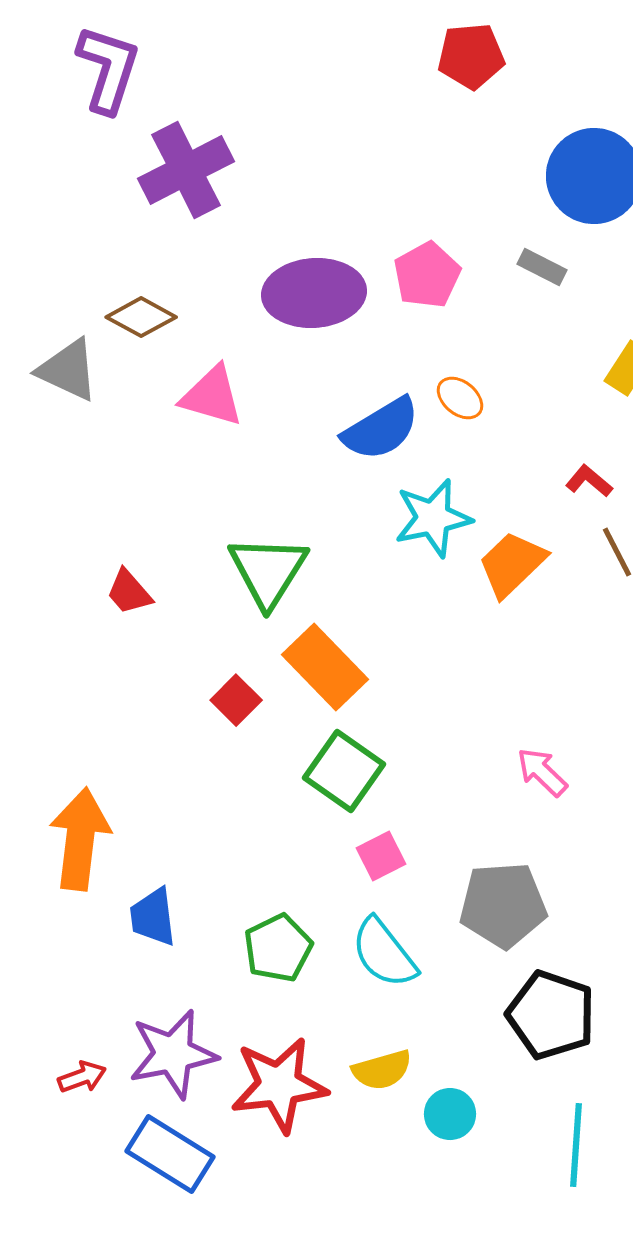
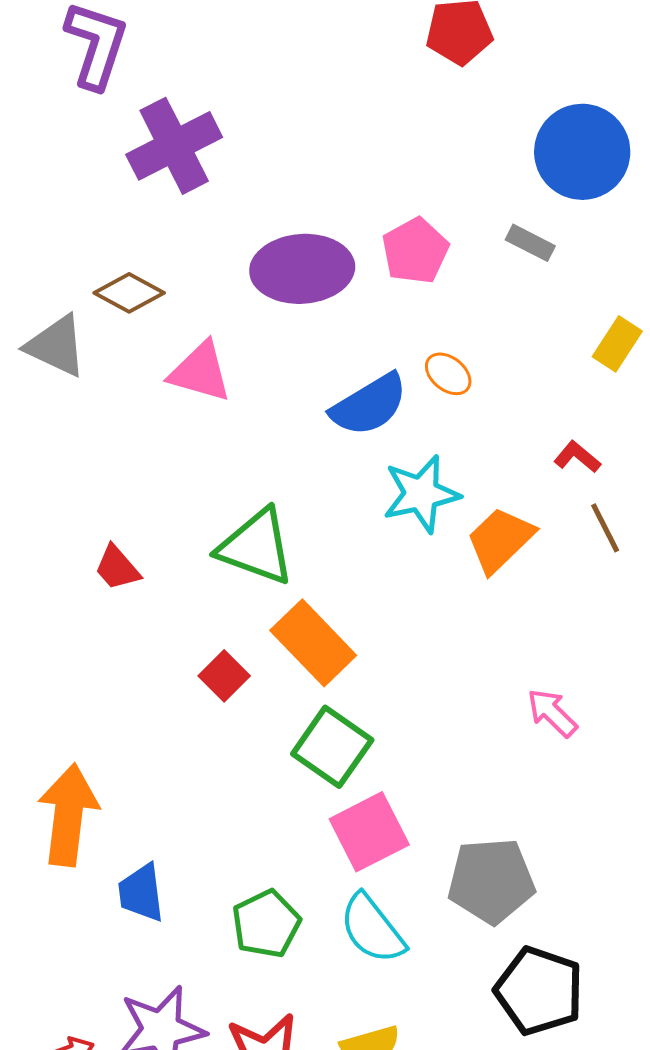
green triangle: (268, 571) -> (256, 547), turned -42
pink arrow: (542, 772) -> (552, 713), moved
pink square: (381, 856) -> (369, 832), size x1.6

